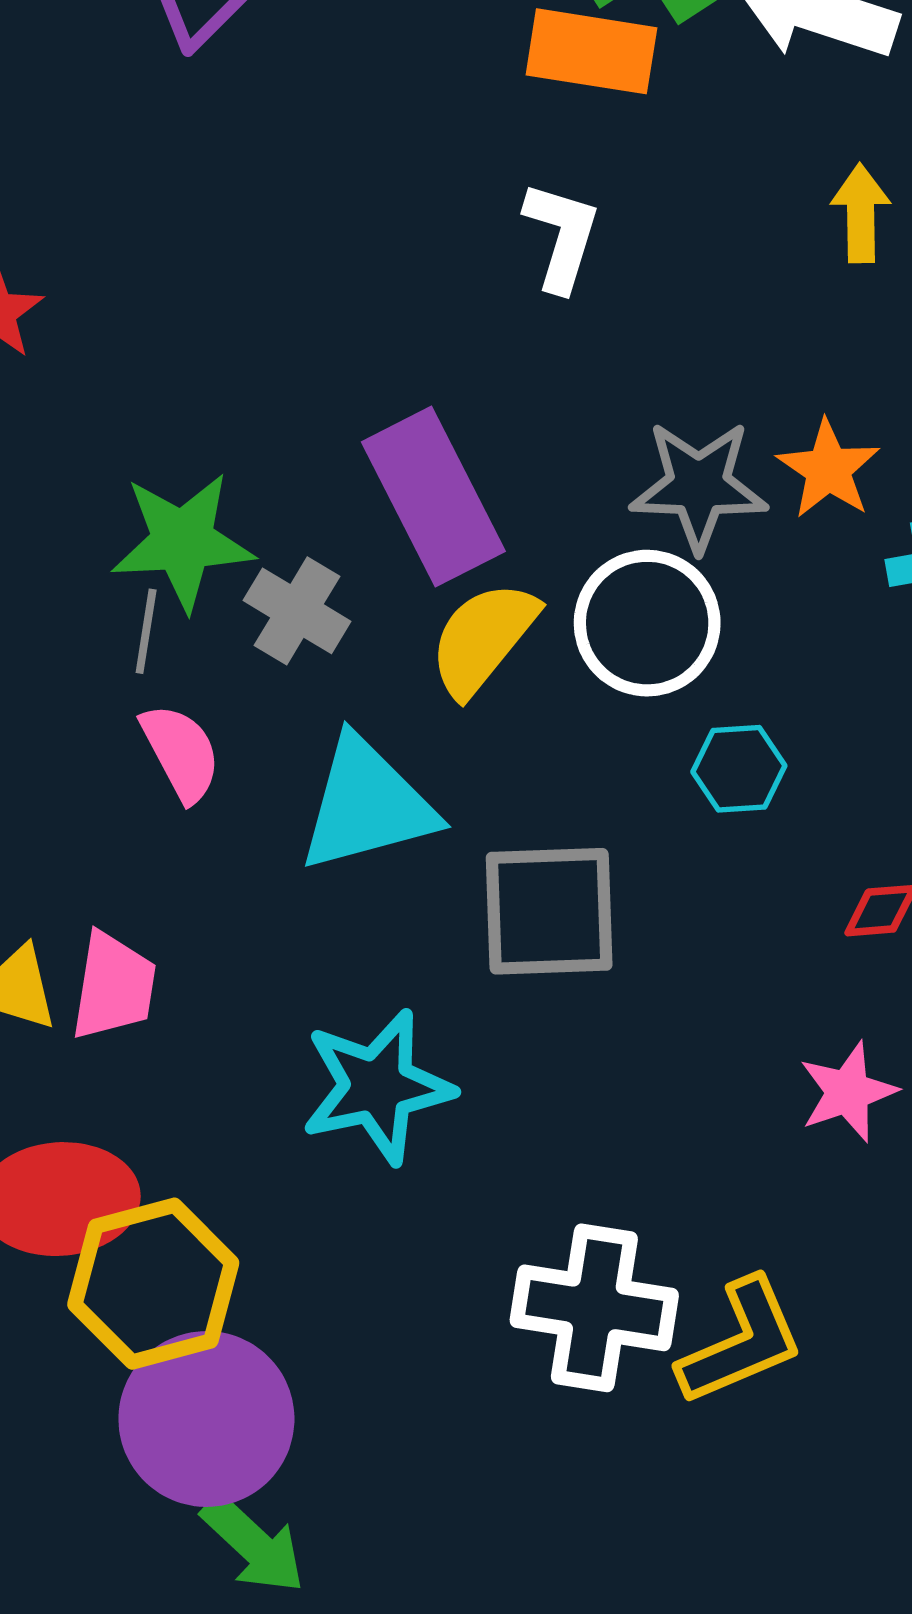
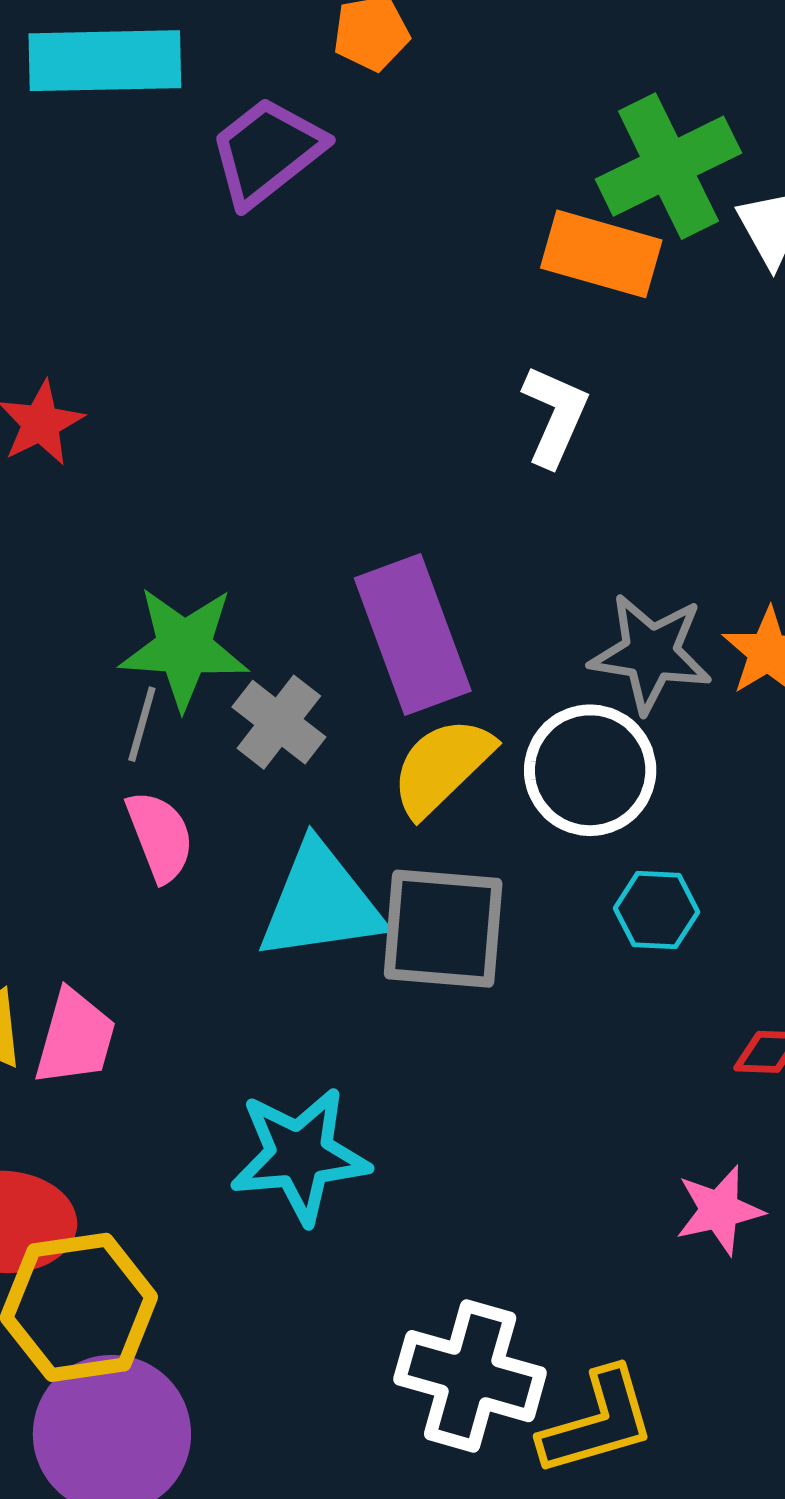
gray square: (549, 911) -> (443, 929), moved

